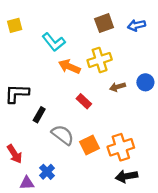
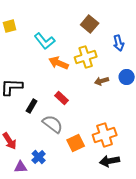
brown square: (104, 23) -> (90, 24), turned -30
blue arrow: (136, 25) -> (119, 43), moved, turned -91
red rectangle: (84, 101) -> (62, 98), moved
orange square: (89, 145) -> (76, 143), moved

